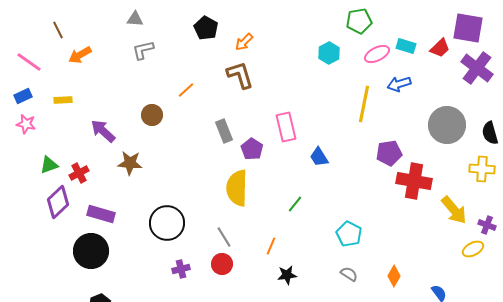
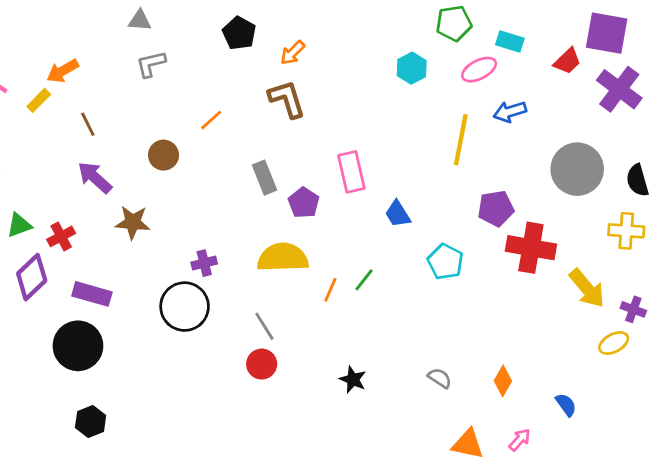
brown line: (58, 30) -> (88, 124), moved
cyan rectangle: (406, 46) -> (510, 42), moved
yellow rectangle: (63, 100) -> (39, 100), moved, turned -42
yellow semicircle: (237, 188) -> (283, 257), turned 87
cyan pentagon: (349, 234) -> (445, 262), moved
orange line: (271, 246) -> (330, 290), moved
purple cross: (181, 269) -> (204, 263), moved
black star: (287, 275) -> (353, 379), turned 30

